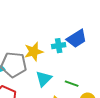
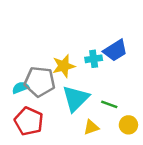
cyan triangle: (44, 79) -> (76, 98), size x1.4

